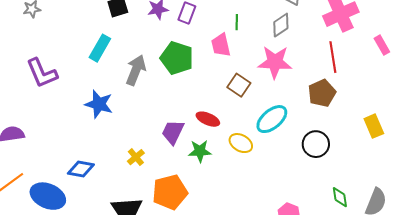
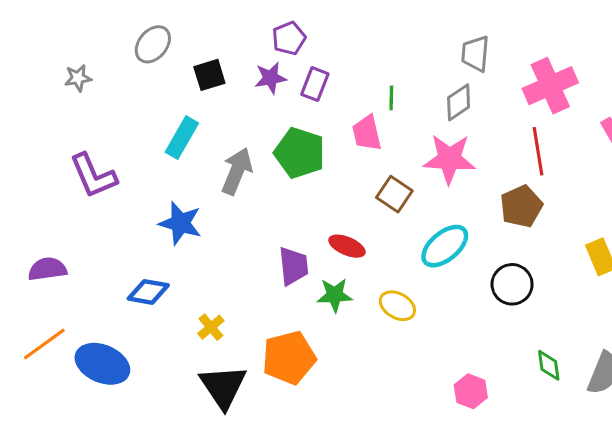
purple trapezoid: (173, 132) -> (293, 266), turned 148
yellow ellipse: (241, 143) -> (397, 306), moved
yellow cross: (136, 157) -> (211, 327), moved
blue diamond: (81, 169) -> (148, 292), moved

